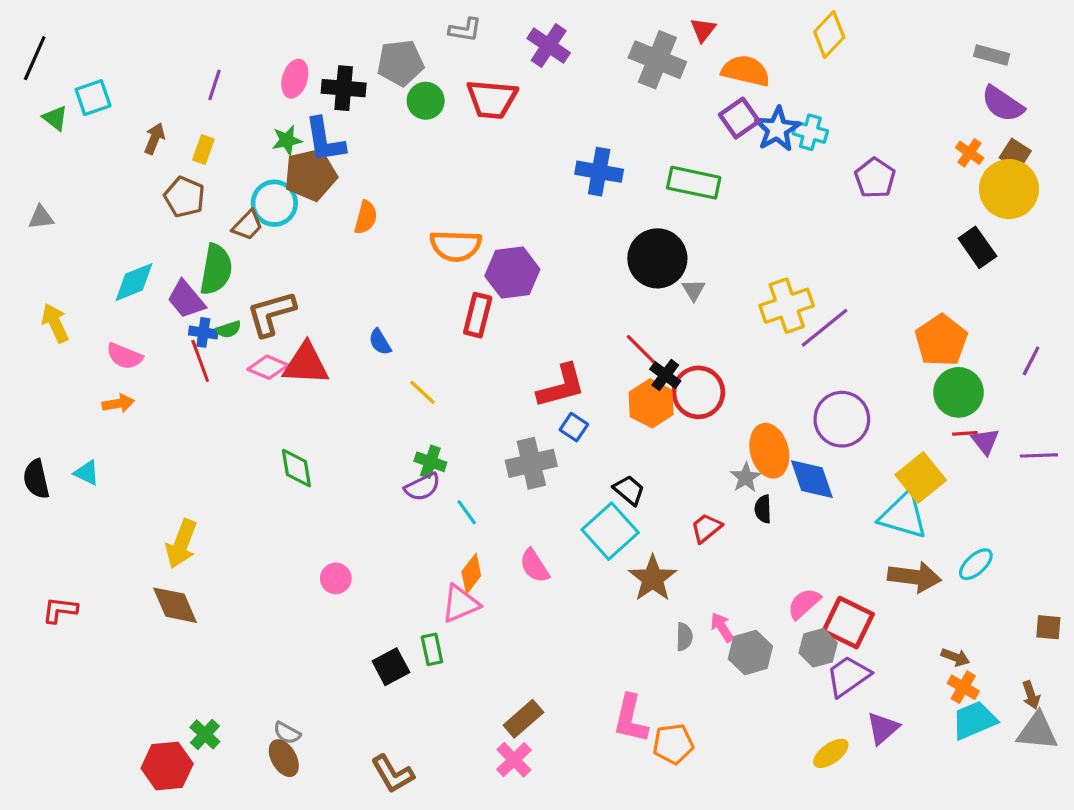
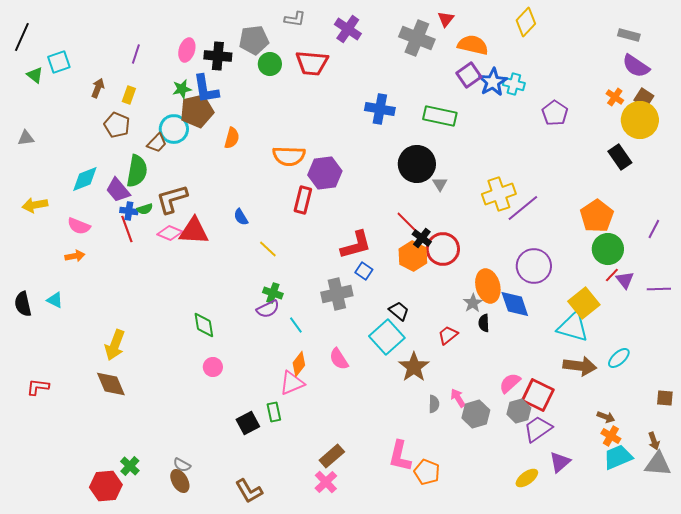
yellow arrow: (55, 323) -> (35, 205), turned -75
red line: (965, 433) -> (612, 275), turned -42
green diamond: (296, 468) -> (204, 325), moved
orange pentagon: (673, 744) -> (427, 472), turned 30

